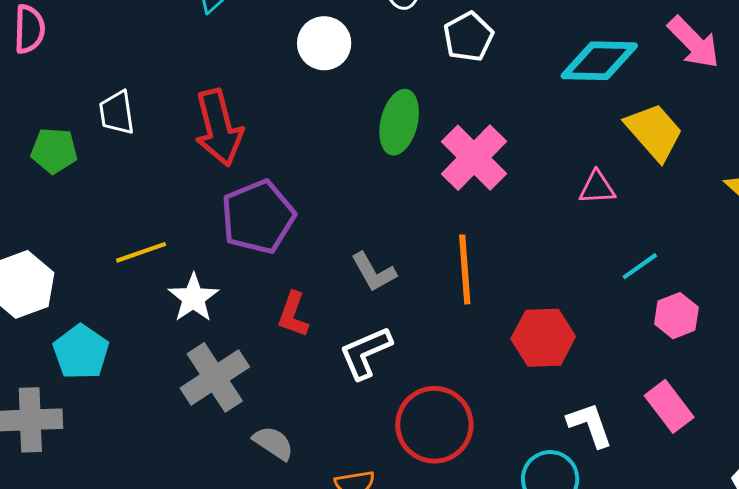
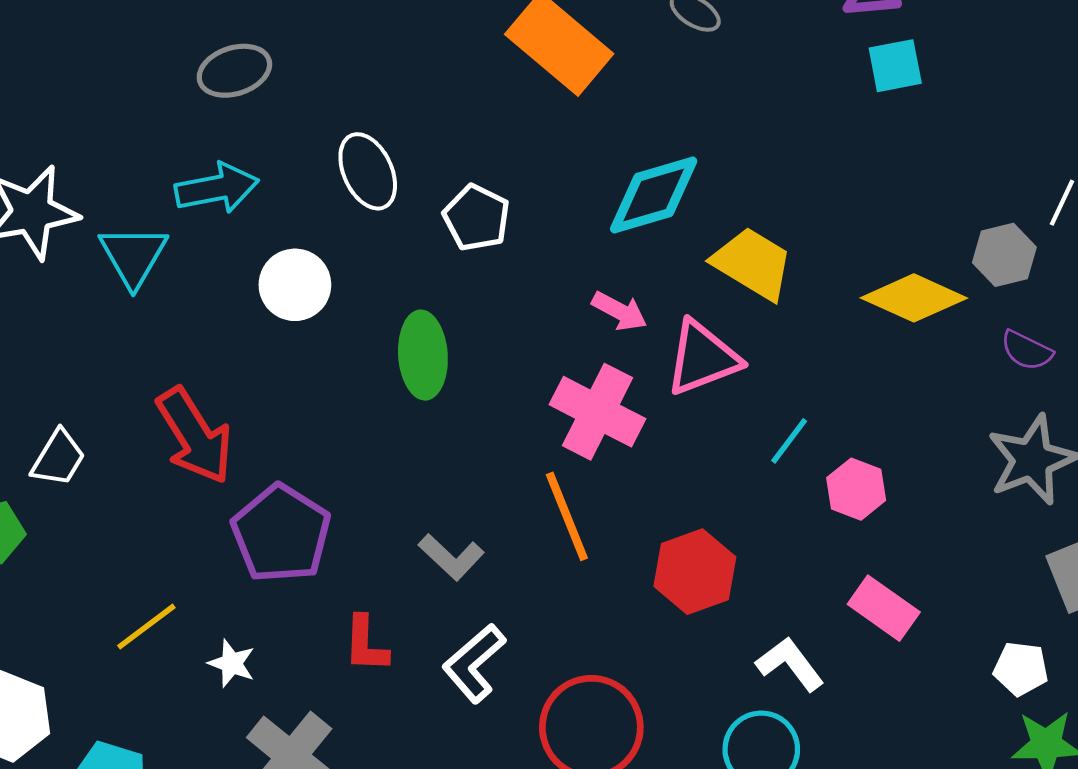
pink arrow: (694, 42) -> (619, 311), moved, size x0.7
white trapezoid: (117, 113) -> (58, 458), turned -123
pink cross: (474, 158) -> (598, 412), moved
pink triangle: (597, 188) -> (702, 358), size x1.6
white star: (193, 298) -> (232, 663), size x0.7

